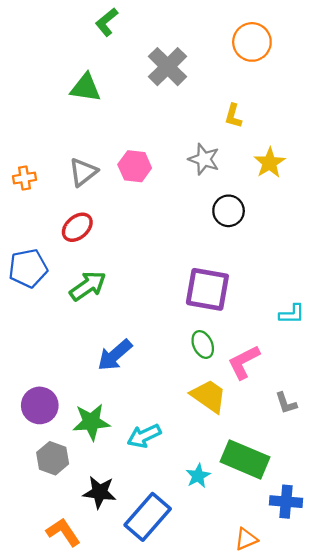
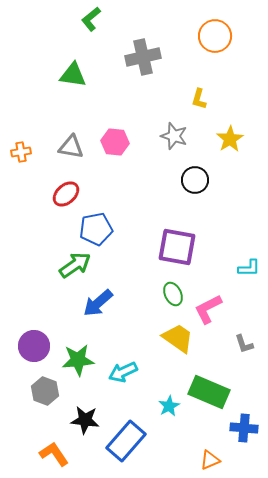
gray cross: (168, 67) -> (143, 57), turned 32
gray triangle: (83, 172) -> (71, 147), turned 48
blue pentagon: (28, 268) -> (96, 229), moved
green arrow: (88, 286) -> (75, 265), moved

